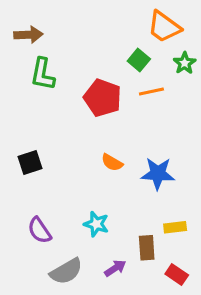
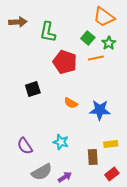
green star: (185, 63) -> (109, 43), moved
green L-shape: (43, 74) -> (48, 32), moved
black square: (30, 162) -> (33, 89), moved
purple arrow: (115, 268) -> (65, 177), moved
red rectangle: (177, 274) -> (112, 174), turned -72

